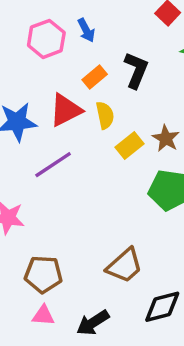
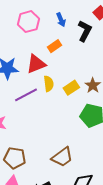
blue arrow: (86, 30) -> (61, 20), moved
black L-shape: (136, 70) -> (85, 31), moved
yellow semicircle: (105, 115) -> (49, 84), moved

